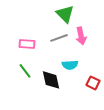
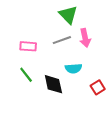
red square: (93, 83) -> (98, 87), turned 32

